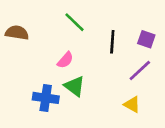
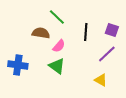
brown semicircle: (17, 33) -> (41, 33), moved
pink semicircle: (65, 60) -> (59, 46), moved
blue cross: (46, 98) -> (18, 65), moved

